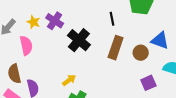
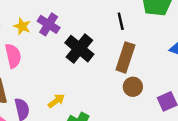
brown circle: (141, 53) -> (133, 87), moved
yellow arrow: (69, 80) -> (56, 101), moved

